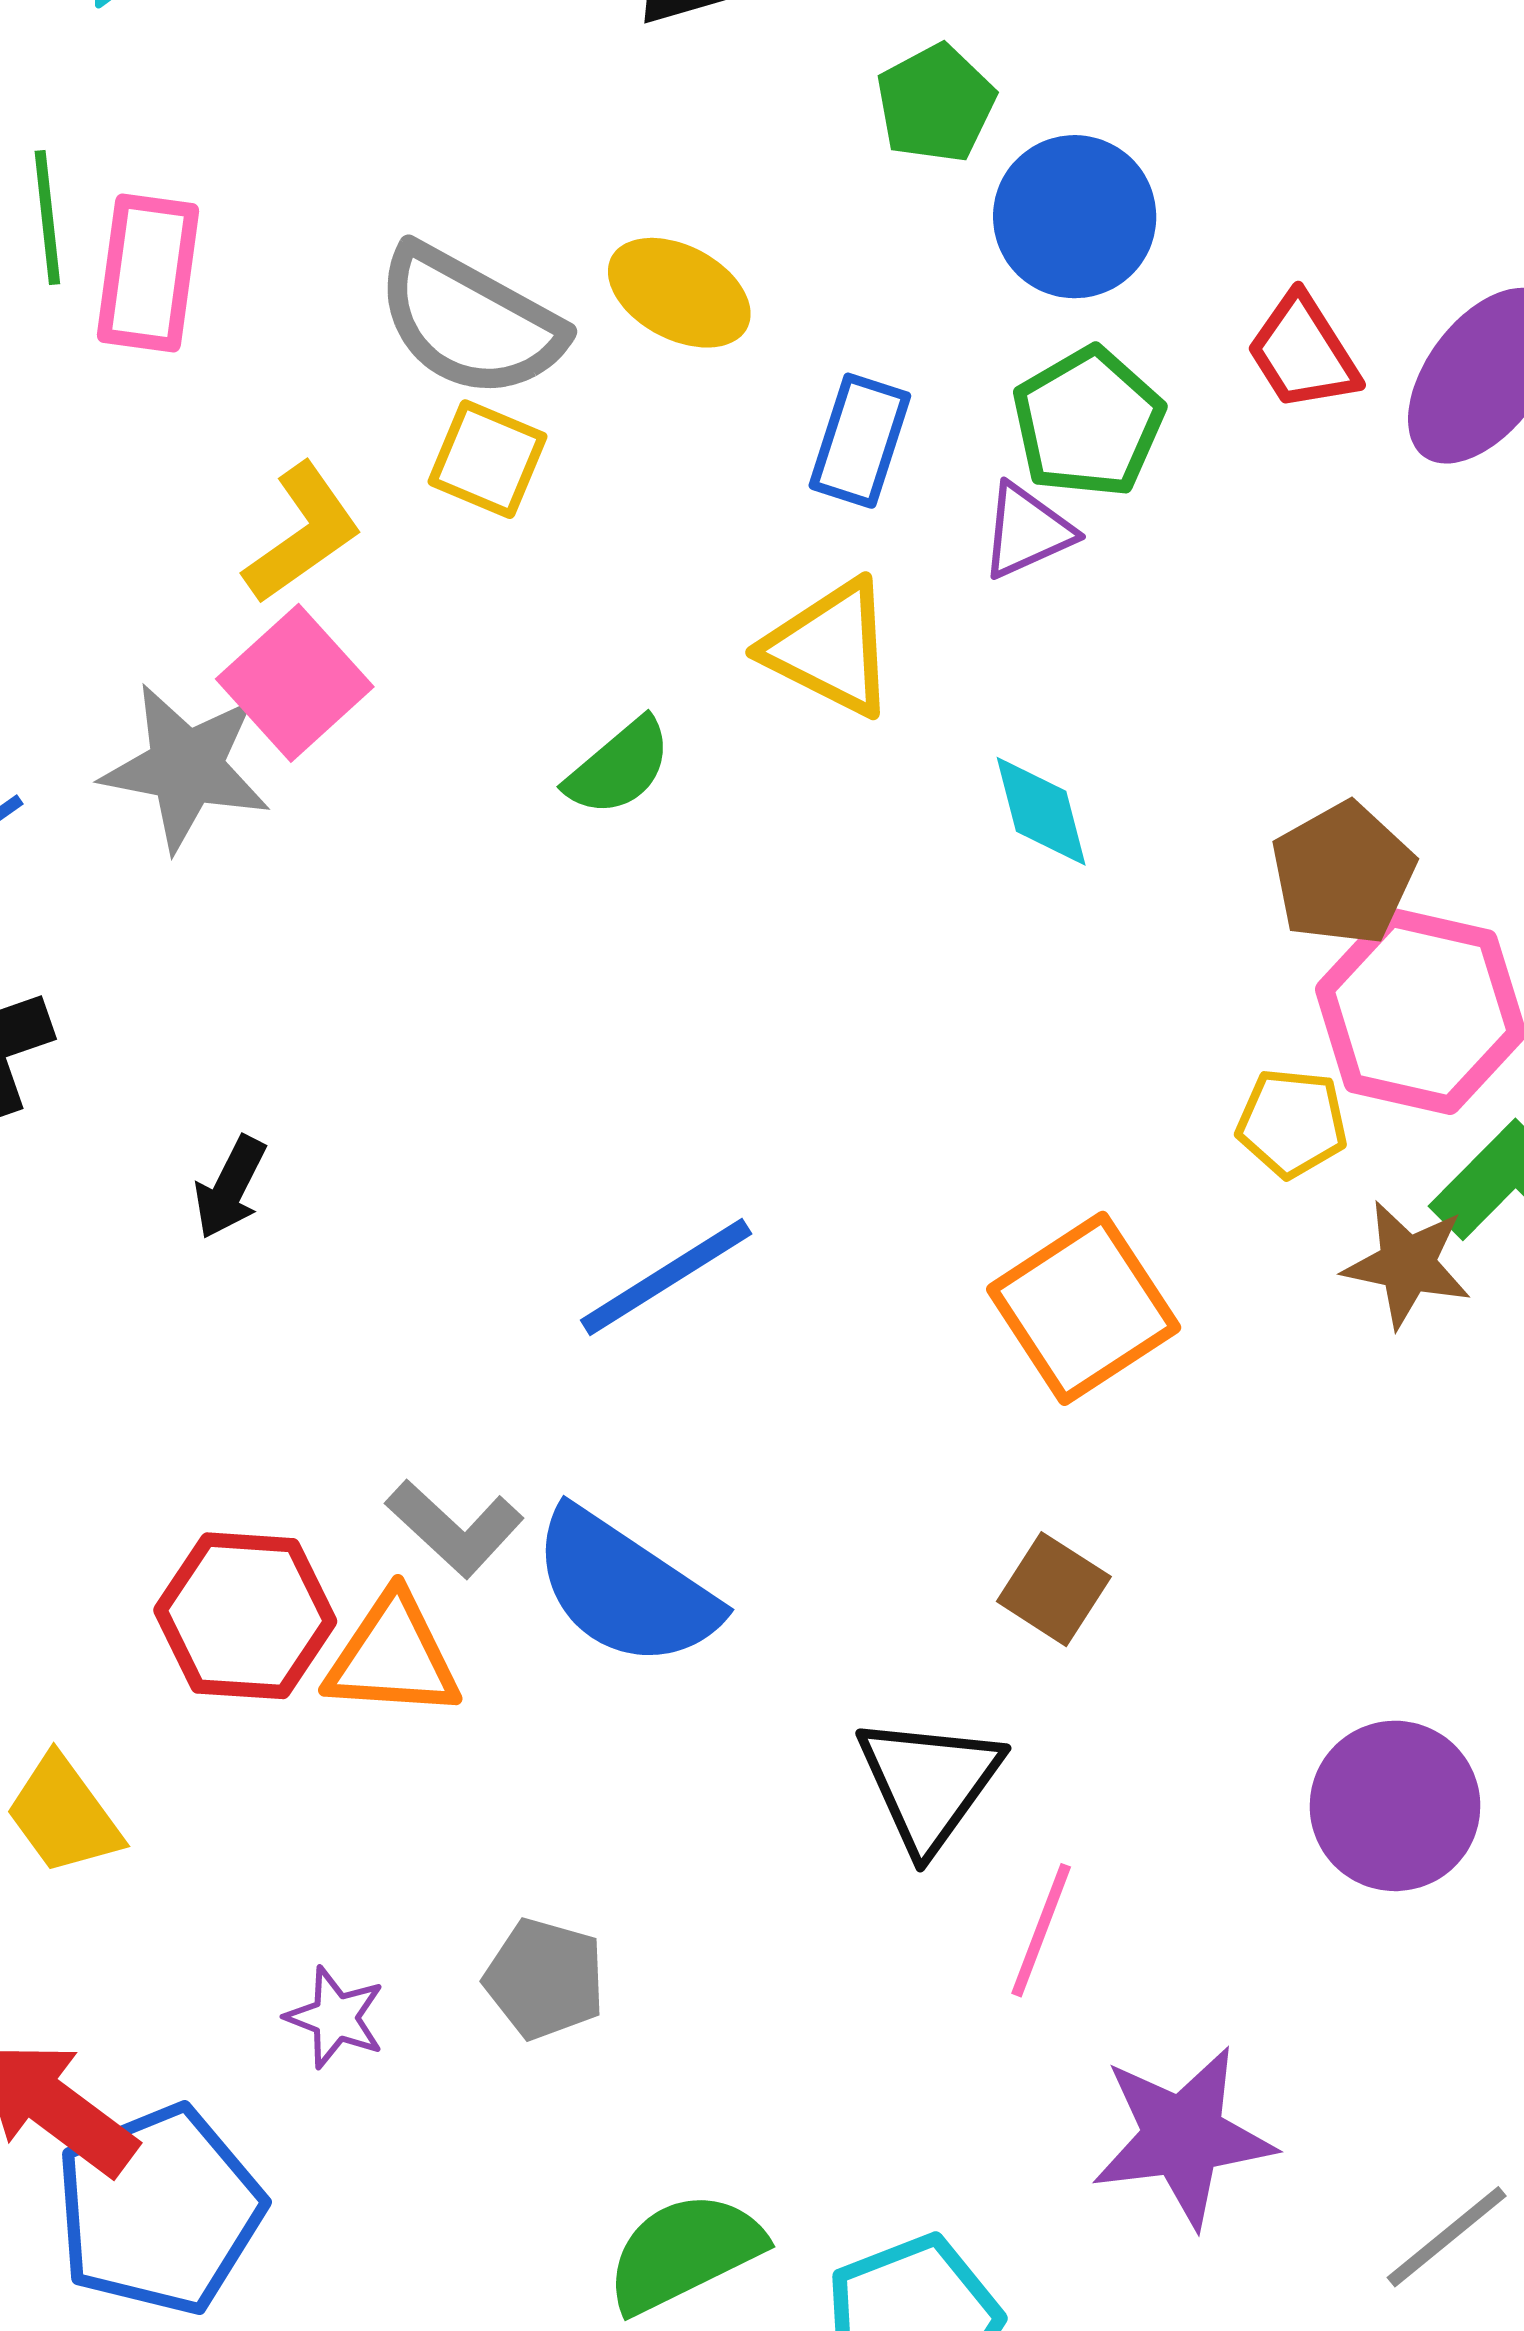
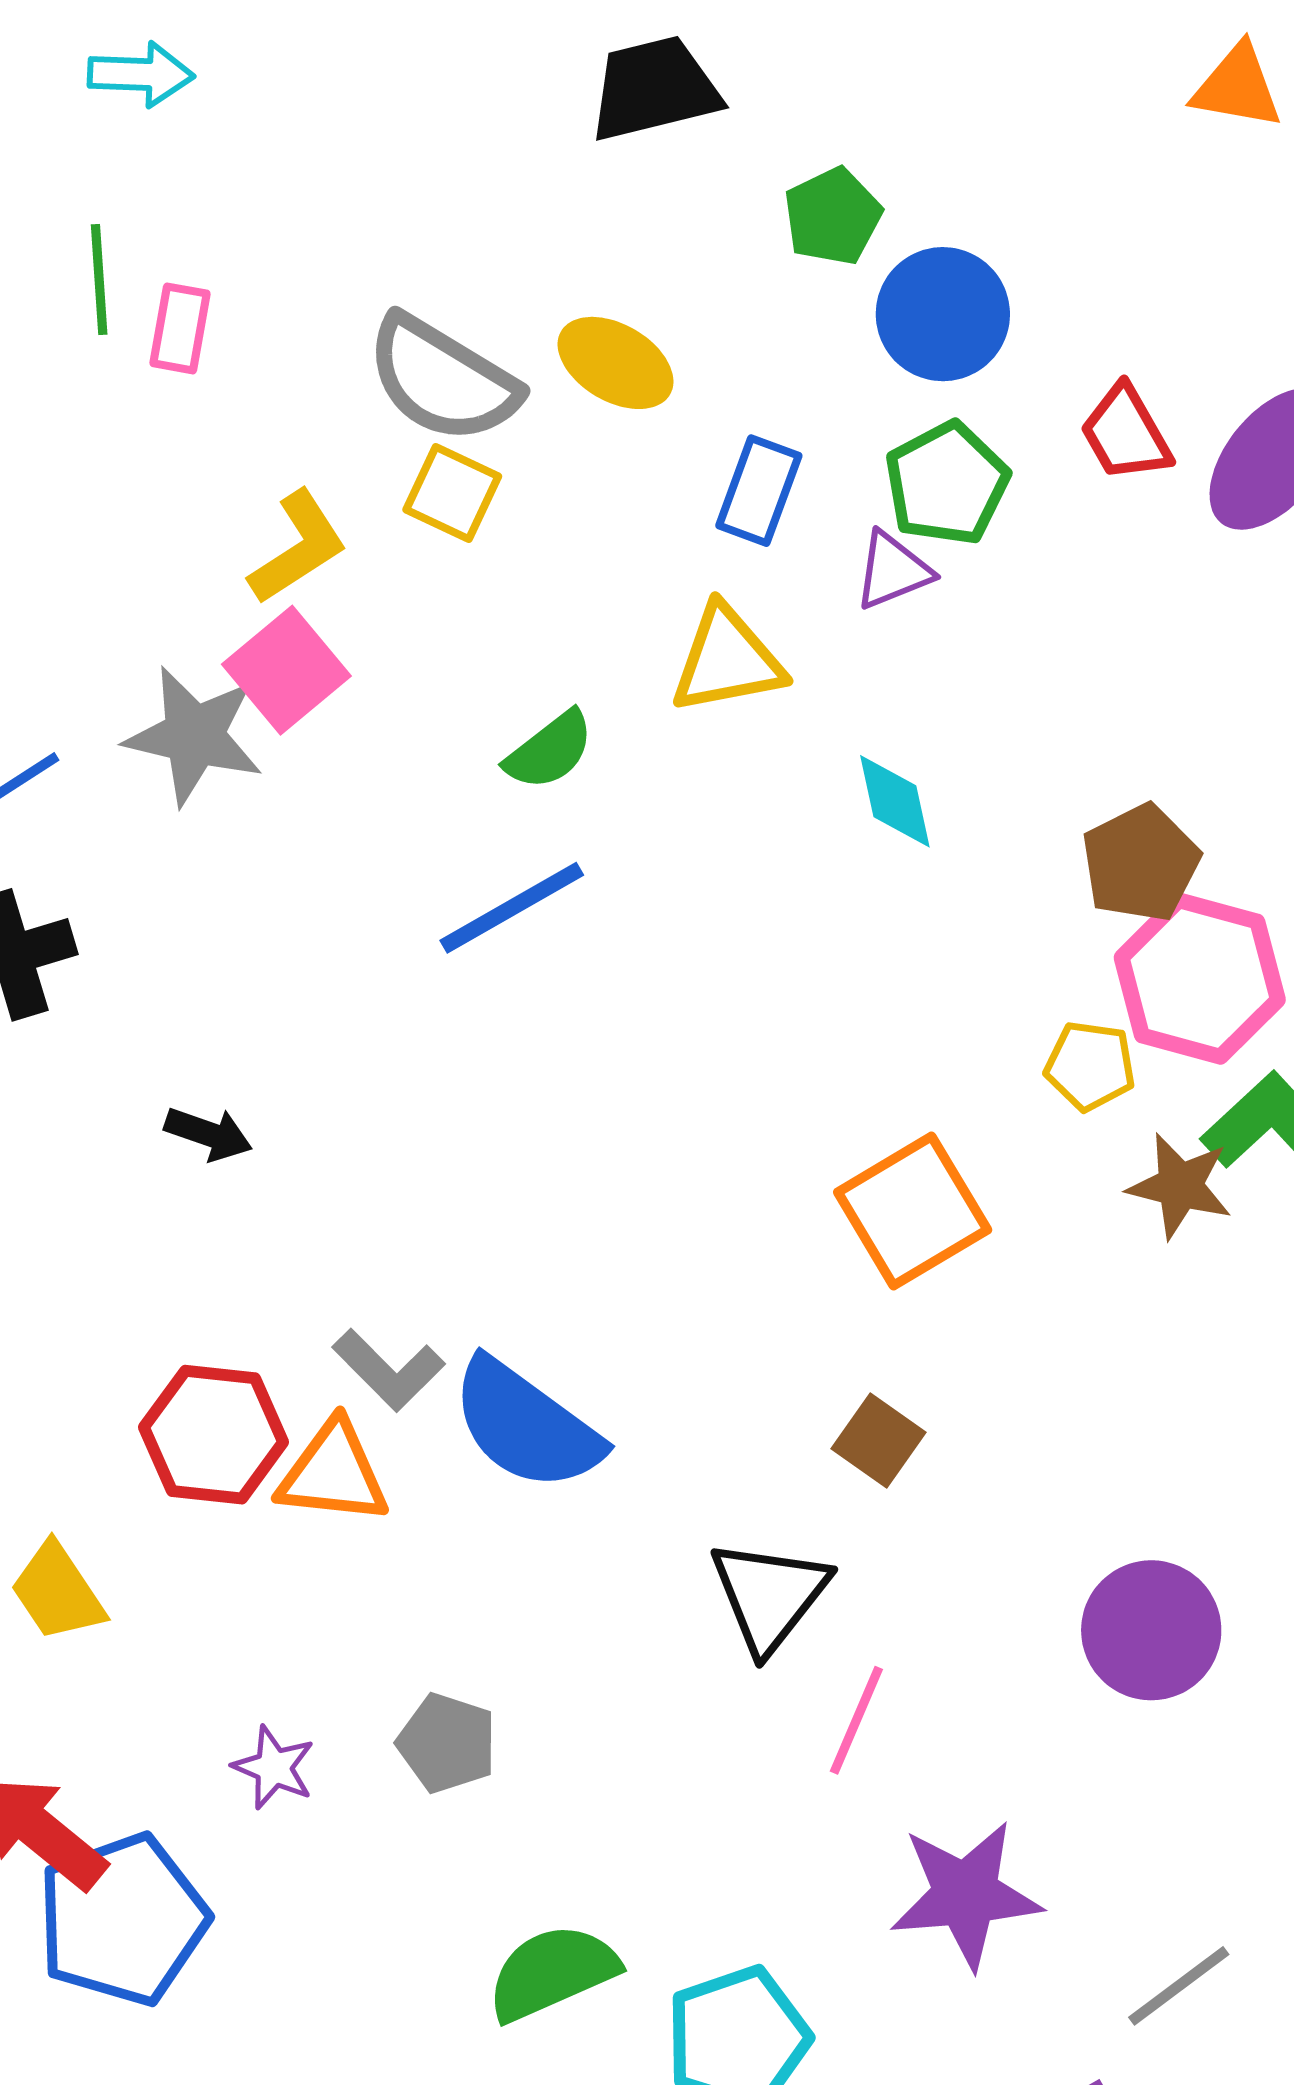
pink rectangle: (148, 273) -> (180, 328), size x0.7
yellow triangle: (830, 648) -> (727, 660), turned -40
black arrow: (230, 1187) -> (208, 1134), moved, turned -100
blue line: (666, 1277) -> (512, 908), moved

